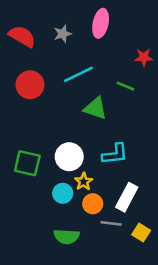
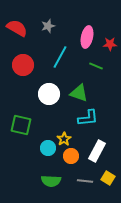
pink ellipse: (101, 23) -> (87, 37), moved
cyan line: (78, 74) -> (60, 57), turned -35
green triangle: (95, 108) -> (79, 93), moved
white circle: (69, 157) -> (49, 94), moved
gray line: (111, 223) -> (85, 181), moved

